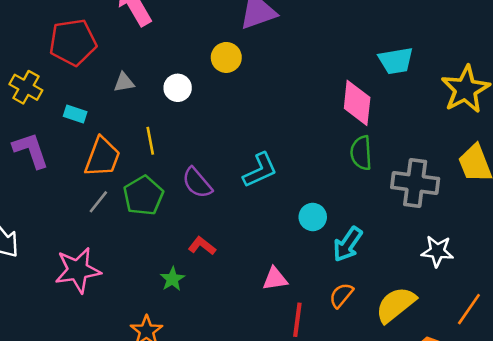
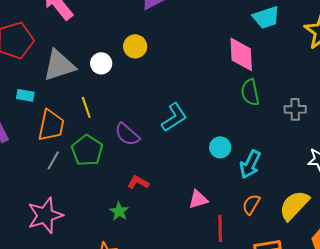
yellow circle: (226, 57) -> (135, 46), moved
gray triangle: (124, 82) -> (59, 65), size x2.0
gray cross: (415, 183) -> (295, 109), size x0.6

